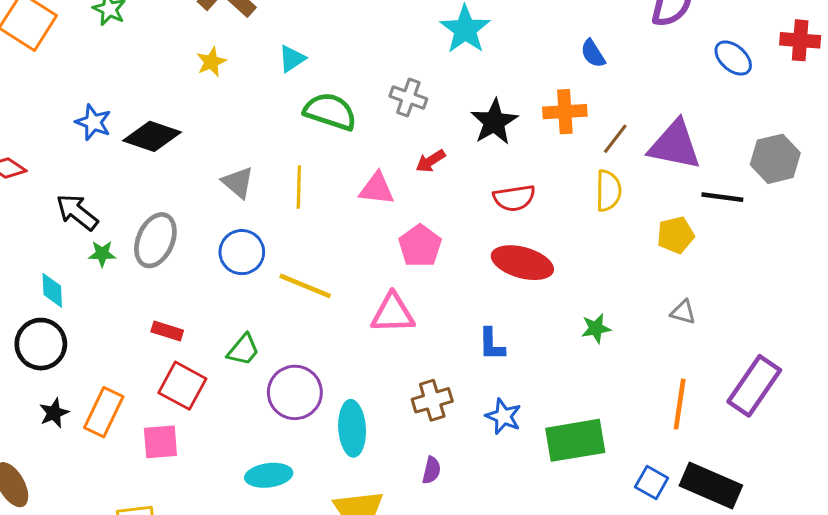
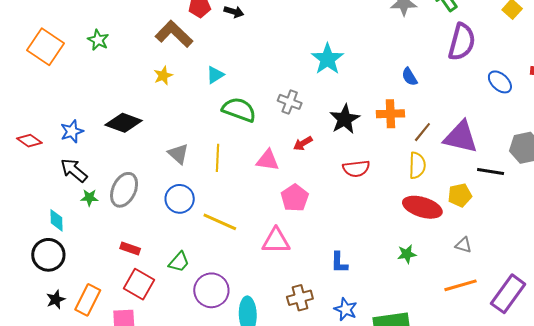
blue star: (93, 122) -> (72, 131), moved, turned 30
red ellipse: (522, 263) -> (422, 207), moved
orange line: (680, 404) -> (461, 285), moved, turned 64

